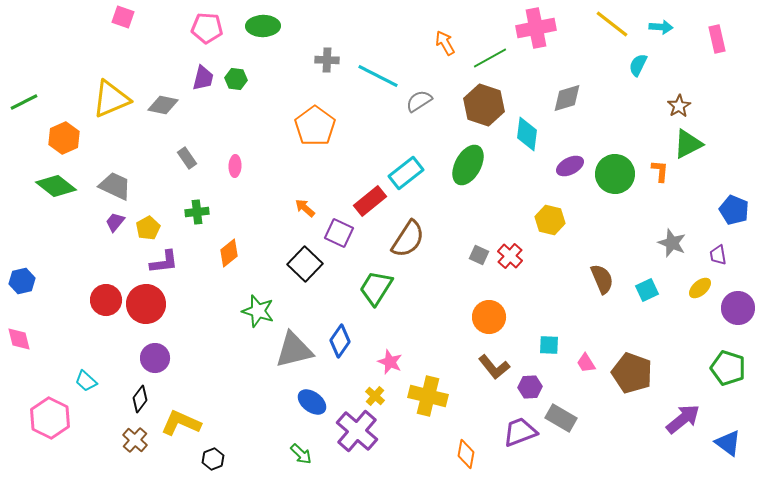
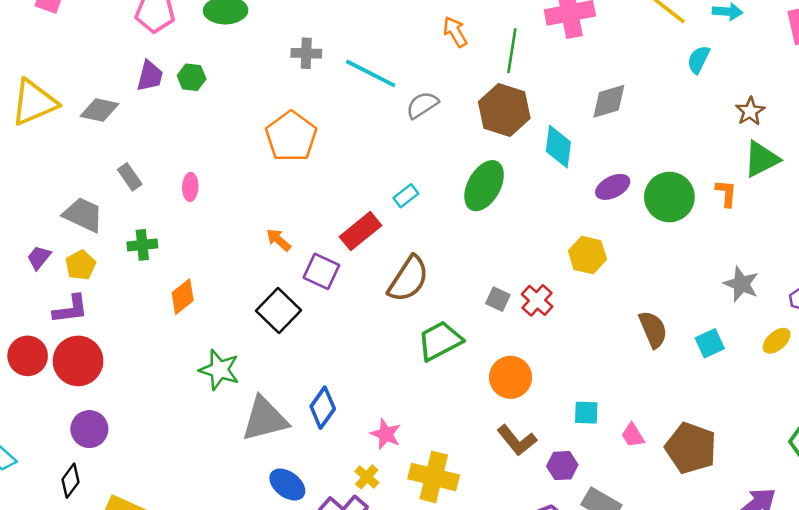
green line: (490, 58) -> (512, 51), turned -52
cyan rectangle: (406, 173) -> (406, 196), size x0.6
gray trapezoid: (115, 186) -> (83, 215), moved
purple L-shape: (164, 262) -> (70, 309), moved
green trapezoid: (376, 288) -> (440, 341), moved, turned 30

